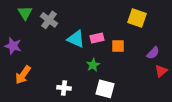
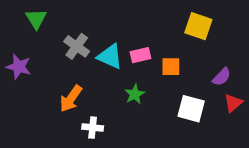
gray cross: (49, 20) -> (77, 46), moved
orange arrow: (23, 75) -> (71, 99), moved
white square: (105, 89) -> (191, 109), moved

